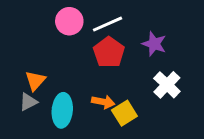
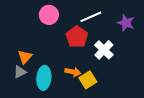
white line: (107, 24) -> (91, 17), moved
purple star: (154, 44) -> (126, 23), moved
white cross: (167, 85) -> (104, 50), moved

